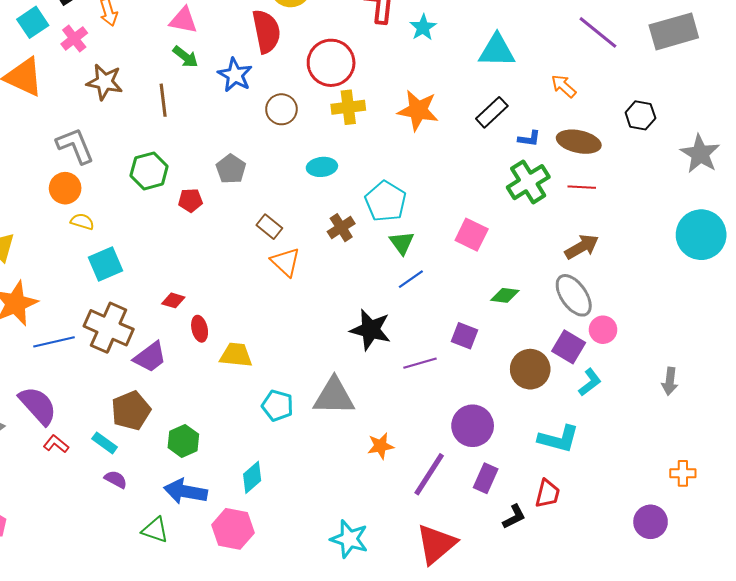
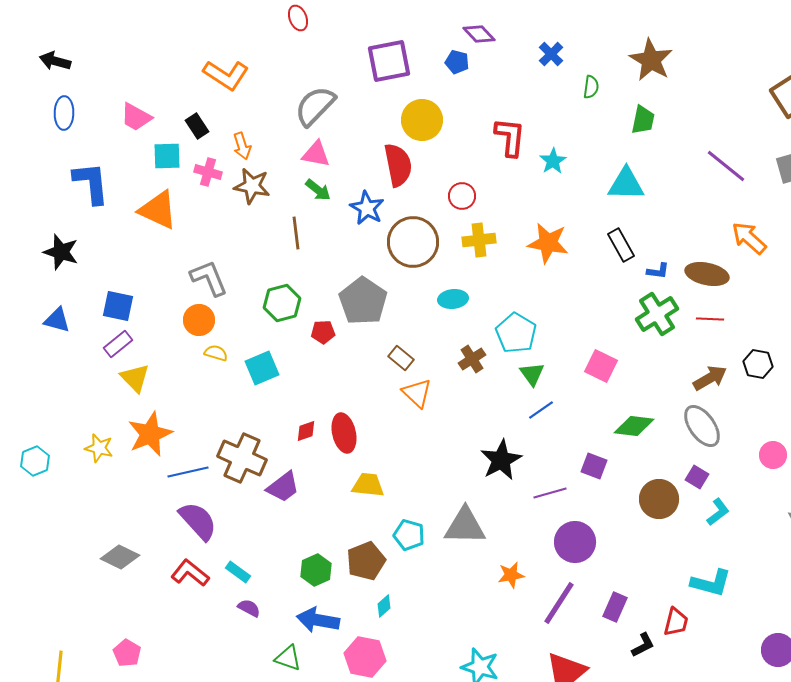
cyan square: (33, 22) -> (167, 156), turned 32
pink cross: (74, 39) -> (208, 172), turned -36
red circle: (331, 63) -> (462, 196), size x0.6
brown star: (105, 82) -> (252, 186), moved
orange arrow: (564, 86) -> (749, 238), moved, size x1.4
brown circle: (281, 109) -> (413, 242), size x1.6
black rectangle: (492, 112) -> (621, 245), turned -76
black hexagon: (640, 115) -> (758, 364), moved
gray pentagon: (231, 169) -> (363, 301), size x1.6
cyan square: (106, 264) -> (262, 368), moved
green diamond: (505, 295) -> (634, 426), size x1.4
red diamond: (173, 300) -> (306, 431), turned -35
red ellipse: (200, 329) -> (344, 433), moved, size x1.5
black star: (370, 330) -> (501, 460), turned 30
pink circle: (603, 330) -> (773, 455), moved
purple square: (569, 347) -> (697, 477), size x0.7
purple semicircle: (38, 406) -> (198, 521), moved
brown pentagon: (131, 411) -> (366, 561), moved
purple circle: (473, 426) -> (575, 542), moved
cyan L-shape: (559, 439) -> (711, 583), moved
red L-shape: (56, 444) -> (190, 573), size x1.5
cyan diamond: (252, 477) -> (384, 606), size x0.7

